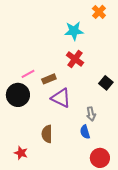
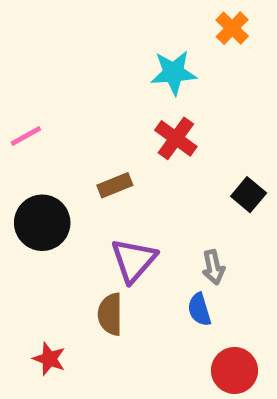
pink line: (28, 74) -> (26, 136), moved
purple triangle: (61, 98) -> (134, 260), moved, turned 45

